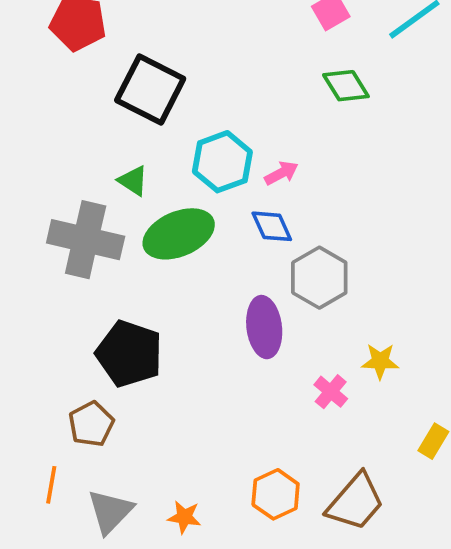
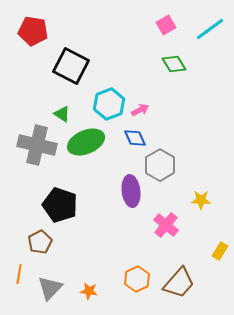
yellow star: (380, 361) -> (201, 200), moved
pink cross: (331, 392) -> (166, 225), size x1.4

